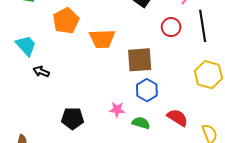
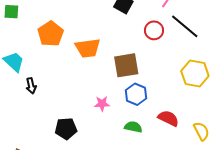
black line: (203, 26) -> (185, 26), turned -36
black arrow: (41, 72) -> (31, 86), turned -119
pink star: (117, 110) -> (102, 104), moved

